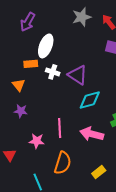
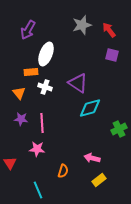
white cross: (53, 72) -> (45, 87), moved
pink line: (60, 128) -> (42, 123), moved
pink arrow: (92, 134) -> (92, 158), moved, size x0.7
orange semicircle: (63, 163) -> (63, 171), size x0.6

